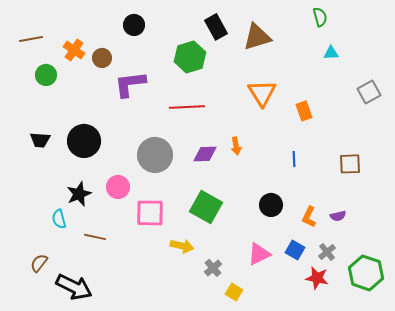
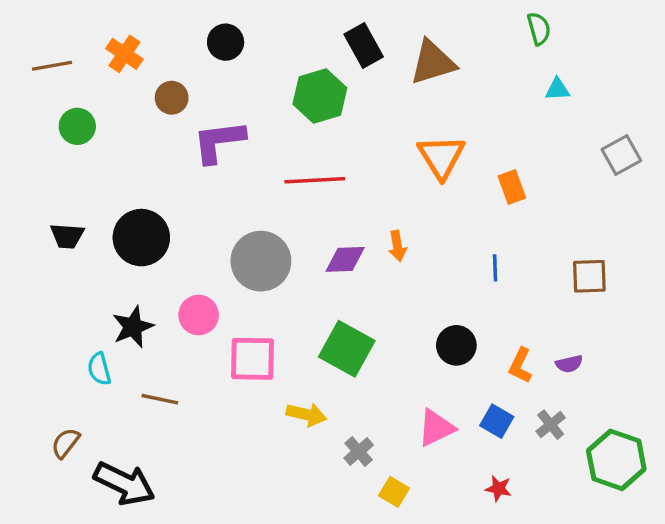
orange cross: (74, 50) -> (124, 54), moved
red star: (317, 278) -> (498, 489), moved, size x0.7

